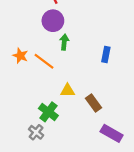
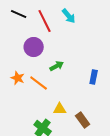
purple circle: (53, 21) -> (34, 47), moved
green arrow: (64, 42) -> (57, 66), turned 56

